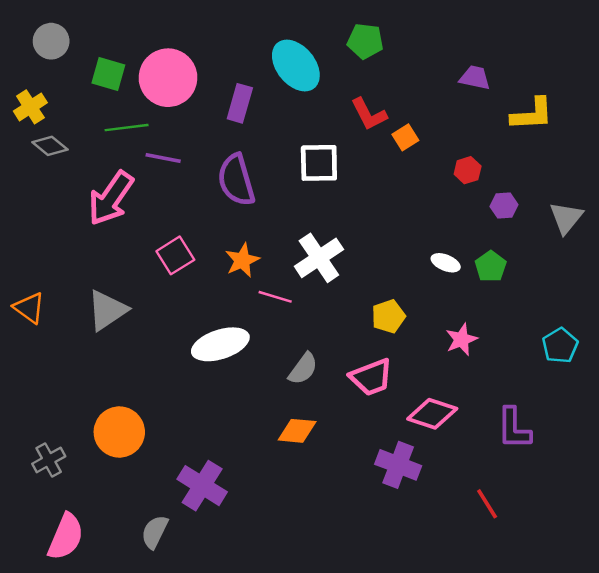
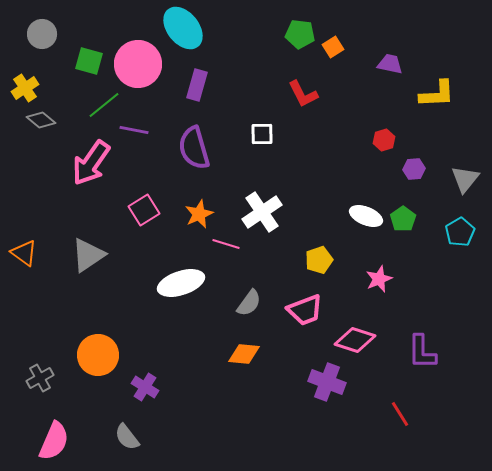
cyan ellipse: (296, 66) -> (183, 28), moved
green line: (127, 128) -> (104, 105), turned -32
orange square: (405, 137) -> (333, 47), moved
white square: (319, 163) -> (262, 134), size x0.7
white ellipse: (446, 263) -> (366, 216), size x1.4
cyan pentagon: (560, 346) -> (460, 232), moved
purple cross: (202, 486) -> (145, 387), moved, size x0.7
gray semicircle: (155, 532) -> (127, 437), turned -64

